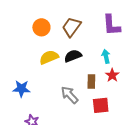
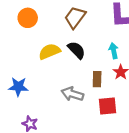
orange circle: (41, 27) -> (28, 18), moved
black semicircle: (73, 56) -> (76, 50), turned 66
gray arrow: (70, 95) -> (72, 94), turned -30

